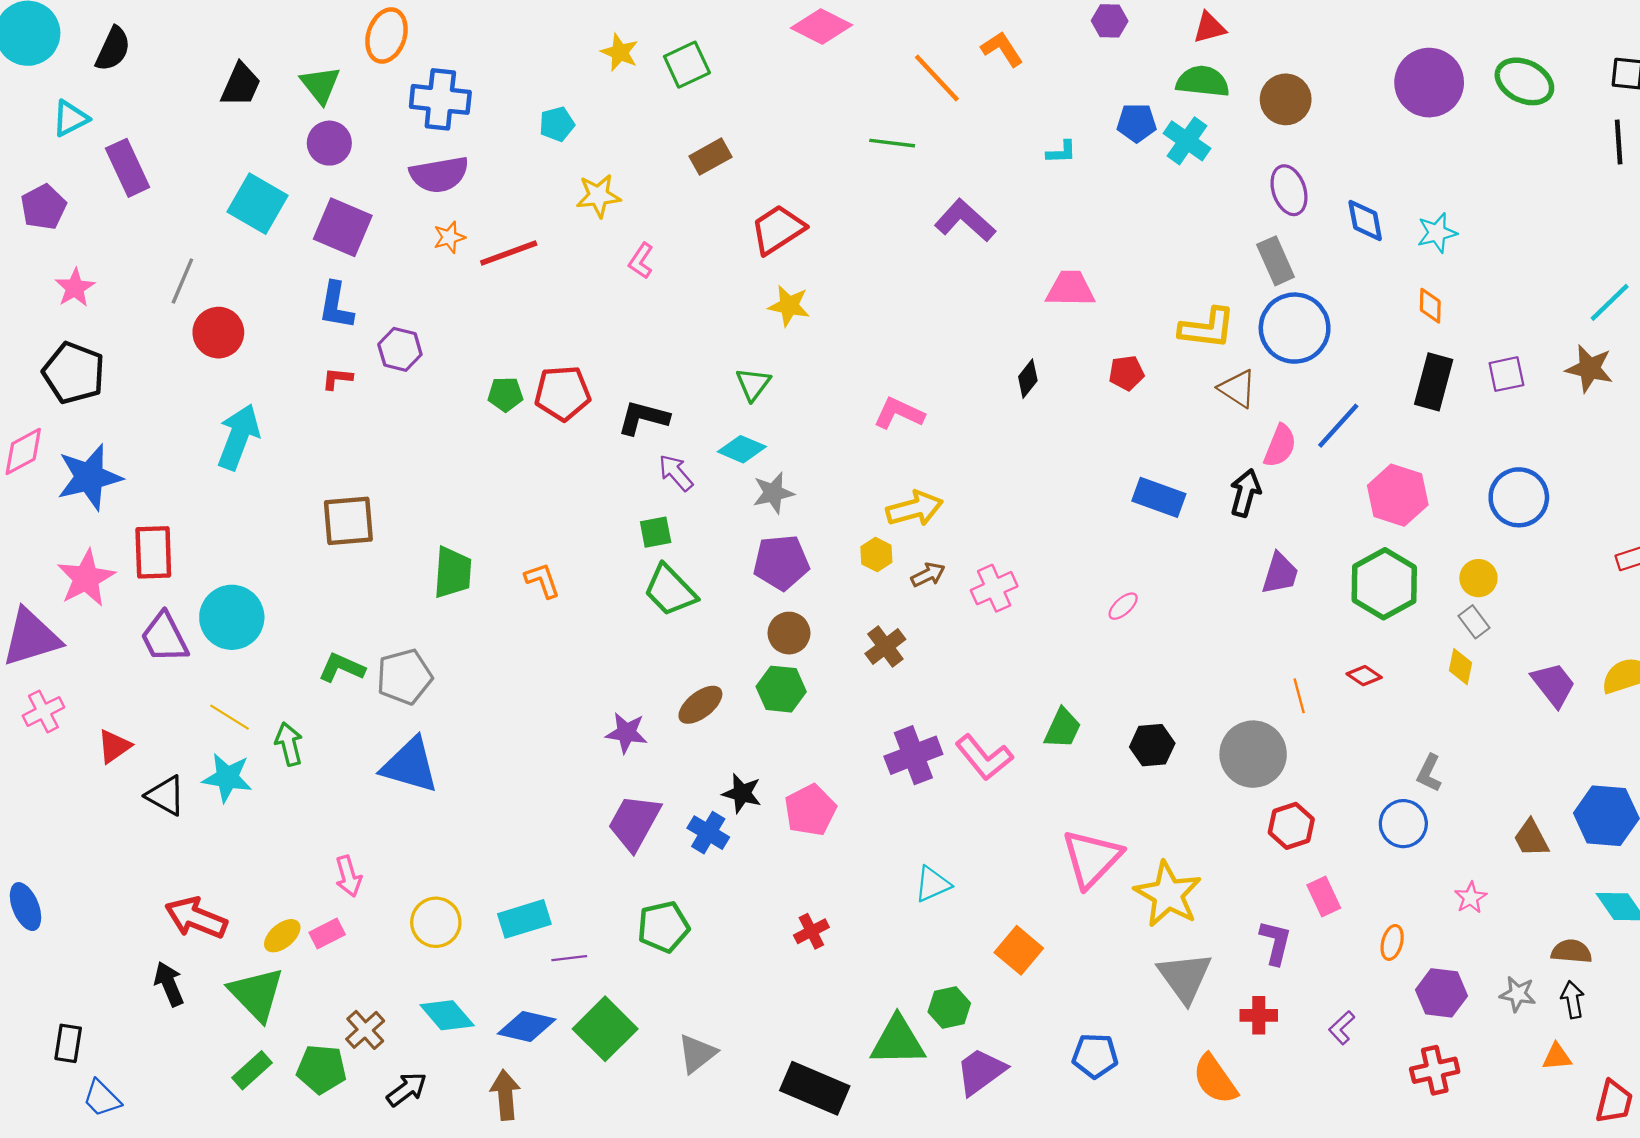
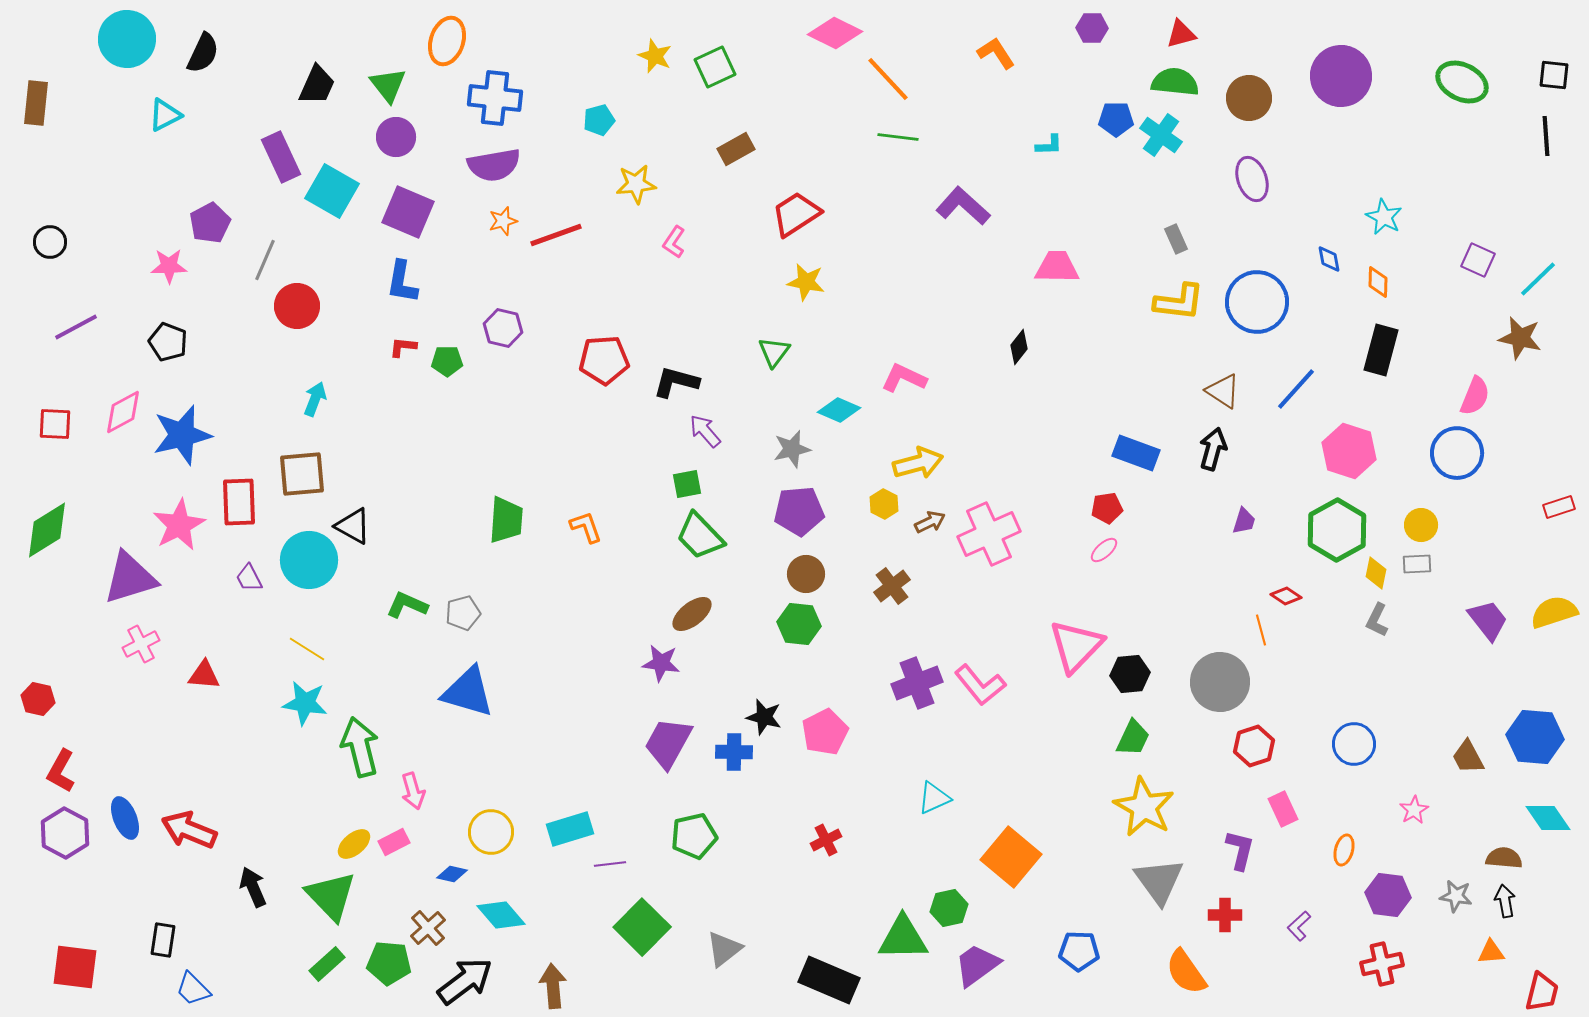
orange line: (937, 78) -> (888, 79), moved
purple circle: (1429, 83) -> (1341, 76), moved
purple rectangle: (128, 168) -> (281, 157), moved
purple pentagon: (43, 207) -> (210, 223), moved
blue diamond: (1365, 220) -> (1329, 259), moved, size x0.7
cyan star: (1437, 233) -> (1384, 217), turned -30
gray rectangle: (1276, 261) -> (1176, 239), moved, size x0.7
pink star: (75, 288) -> (169, 266), turned 30
purple hexagon: (400, 349) -> (503, 328), moved
black pentagon: (74, 373) -> (168, 342), size x0.7
red pentagon: (1126, 373) -> (1107, 508), moved
purple square: (1506, 374) -> (1478, 260), moved, turned 36
brown triangle: (1237, 389) -> (1223, 391), moved
green pentagon: (505, 394) -> (447, 361), moved
cyan arrow: (239, 437) -> (315, 399), size x0.6
pink semicircle: (1280, 446) -> (1475, 396), moved
cyan diamond: (742, 449) -> (839, 410), moved
brown square: (348, 521) -> (302, 474), moved
purple trapezoid: (1280, 574) -> (1244, 521), size x0.7
pink cross: (994, 588) -> (989, 534), size x1.5
gray rectangle: (1474, 622) -> (1417, 564), turned -56
purple trapezoid: (165, 638) -> (249, 578), size x0.6
yellow diamond: (1461, 667) -> (1376, 573), moved
red diamond: (1364, 676) -> (1286, 596), moved
gray pentagon: (404, 677) -> (463, 613), size x0.7
brown ellipse: (700, 705) -> (692, 614), moved
green trapezoid: (1063, 728) -> (1133, 738), moved
green arrow: (289, 744) -> (360, 747), moved, size x1.5
red triangle: (114, 746) -> (204, 675), turned 40
gray L-shape: (1429, 773) -> (1377, 620), moved
black triangle: (166, 796) -> (353, 526), moved
blue cross: (708, 833) -> (734, 752), turned -30
pink triangle: (1092, 858) -> (1076, 646), moved
red arrow: (196, 918) -> (189, 830), moved
orange square: (1019, 950) -> (1011, 857), size x1.4
blue diamond: (527, 1027) -> (452, 874), moved, size x0.6
black arrow: (407, 1089) -> (465, 981), size x1.5

